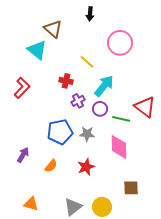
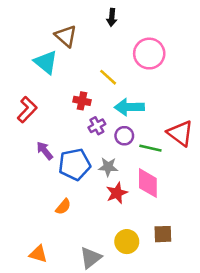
cyan arrow: (104, 86) -> (129, 107), turned -130
purple arrow: (23, 155) -> (45, 151), moved, turned -70
red star: (86, 167) -> (117, 193), moved
yellow circle: (102, 207) -> (127, 242), moved

